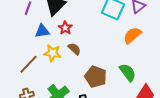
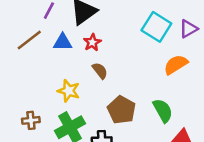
yellow star: (52, 53) -> (69, 91), moved
brown line: (29, 64) -> (29, 40), moved

